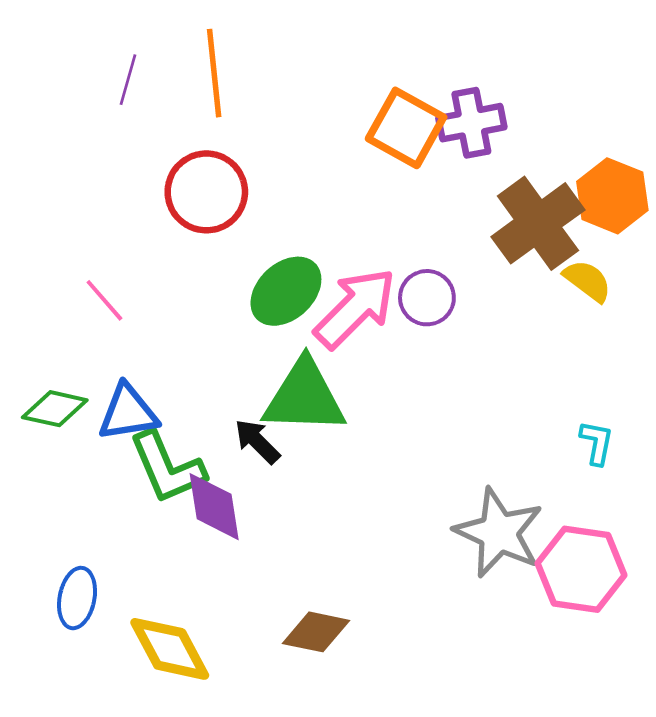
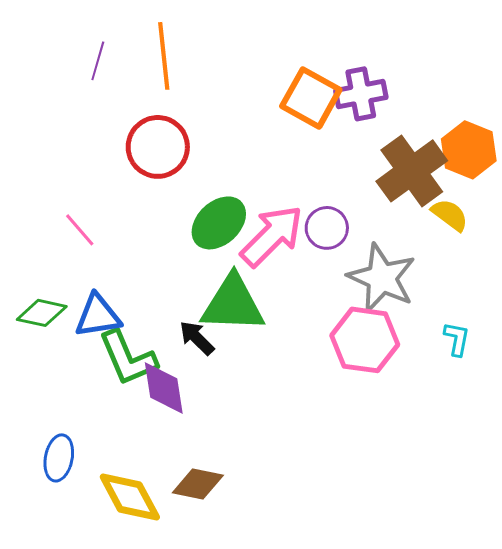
gray star: (499, 533) -> (382, 278), moved
pink hexagon: (581, 569) -> (365, 340), moved
brown diamond: (316, 632) -> (198, 484), moved

